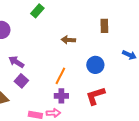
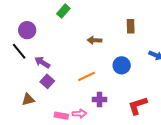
orange line: (60, 76) -> (86, 76), turned 36
purple cross: (61, 96) -> (100, 100), moved
red L-shape: (95, 96) -> (138, 106), moved

